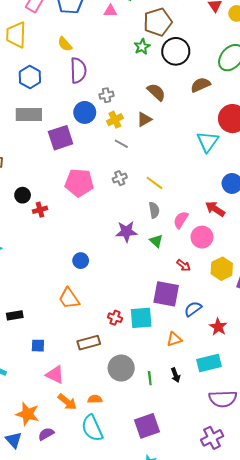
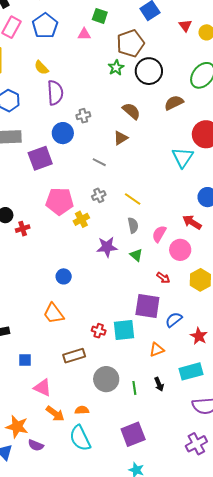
yellow cross: (115, 120) -> (81, 219), moved
purple semicircle: (46, 434) -> (36, 445), turned -126

